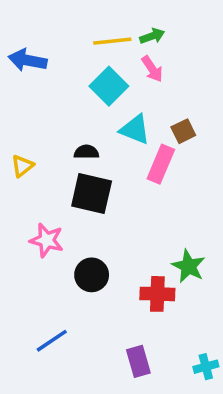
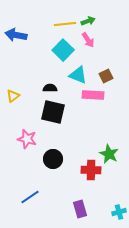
pink rectangle: (161, 164) -> (93, 95), turned 70

